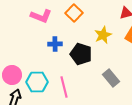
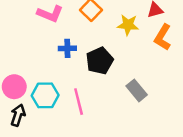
yellow star: (103, 35) -> (128, 25), moved, turned 30
black pentagon: (81, 54) -> (100, 61), turned 30

